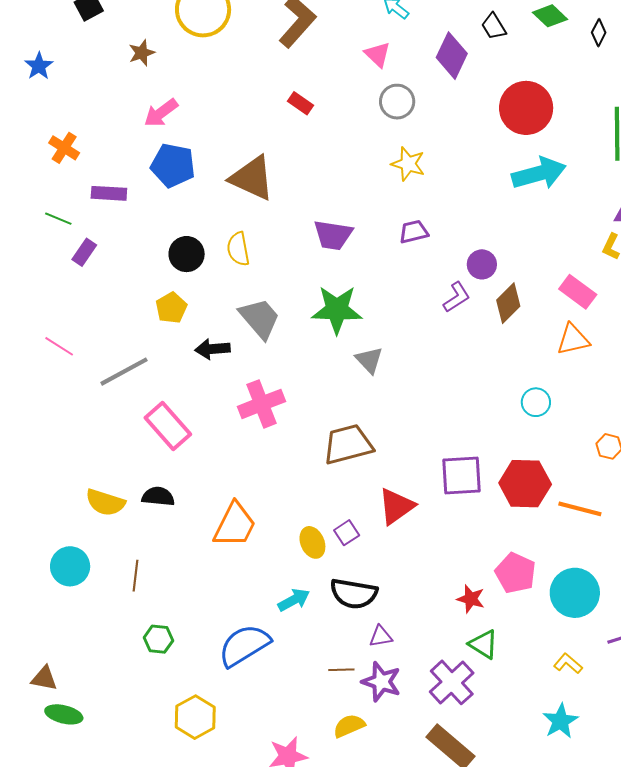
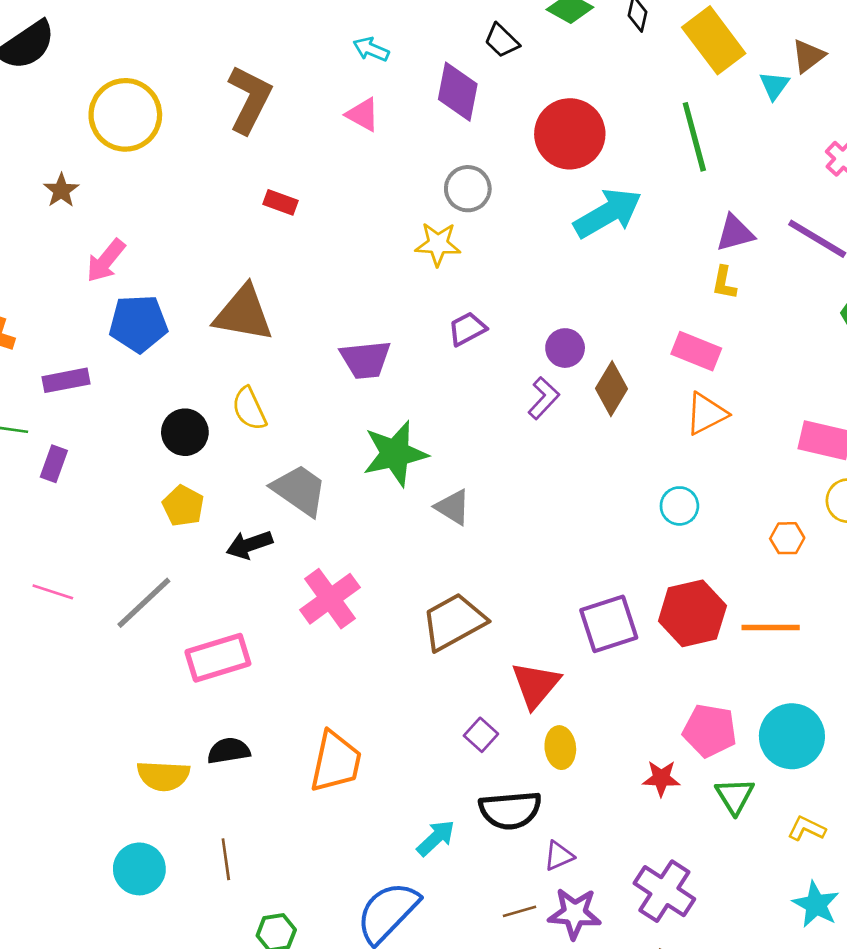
gray circle: (397, 102) -> (468, 189), moved
pink rectangle: (168, 426) -> (218, 658), turned -51
yellow ellipse: (312, 542) -> (560, 748), moved, turned 32
green triangle: (483, 644) -> (735, 796), moved, turned 40

